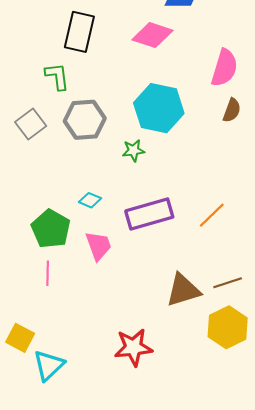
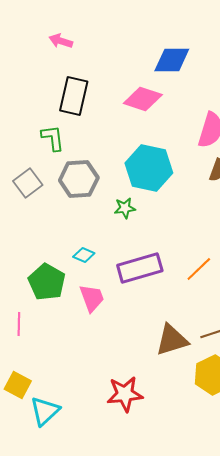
pink line: (48, 273) -> (19, 324), moved

